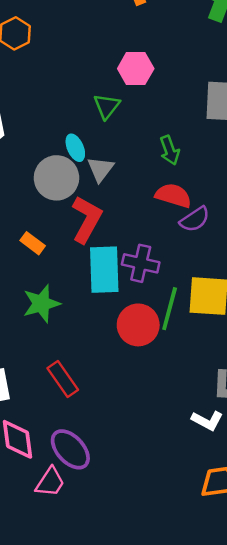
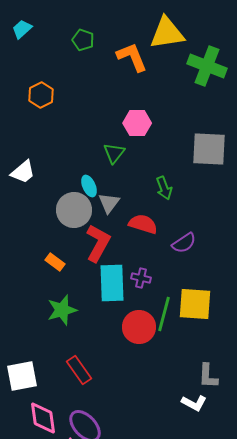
red semicircle: (173, 195) -> (143, 224), moved
purple cross: (141, 263) -> (141, 278), size x0.7

